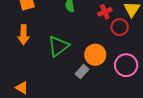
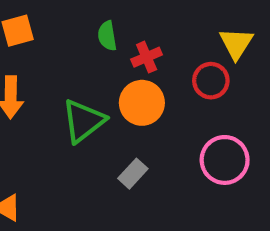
red cross: (105, 12) -> (147, 57), moved
orange circle: (95, 55) -> (142, 103), moved

